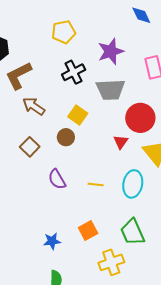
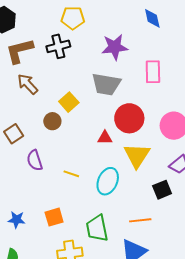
black cross: (74, 72) -> (58, 46), moved
red triangle: (121, 142) -> (105, 138), turned 42
brown square: (30, 147) -> (14, 134), moved

